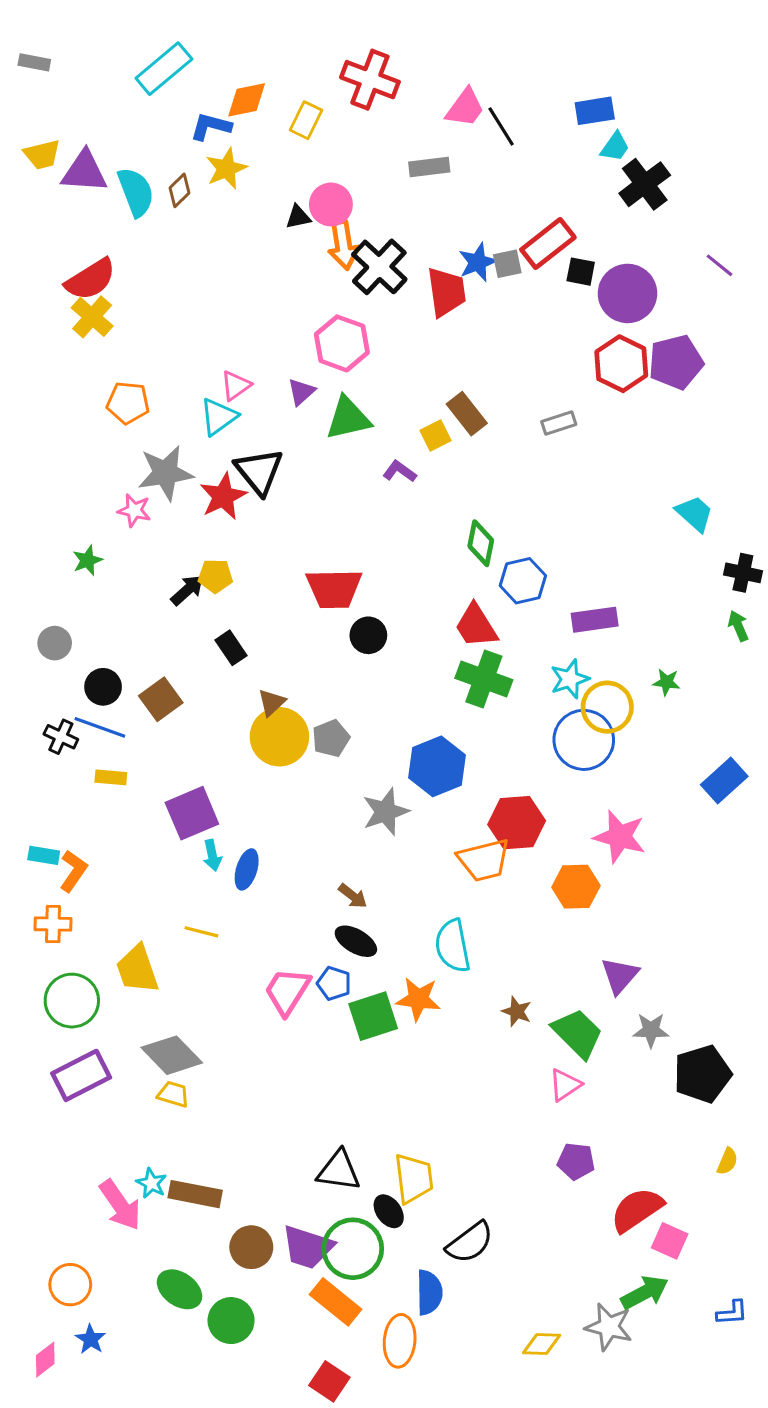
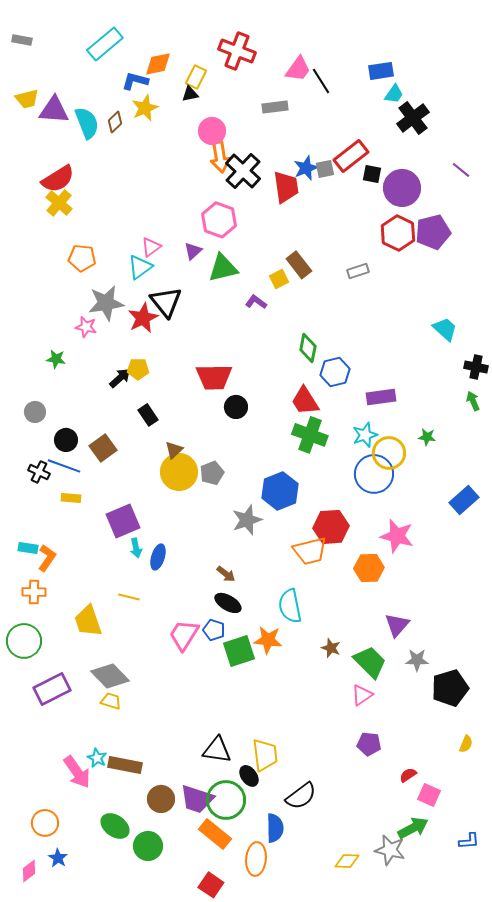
black triangle: (298, 217) -> (190, 94), moved
green star: (87, 560) -> (56, 359), turned 30
green circle: (72, 1001) -> (24, 641), moved
red semicircle: (637, 1210) -> (408, 775), size x0.5

